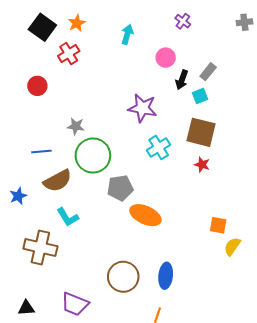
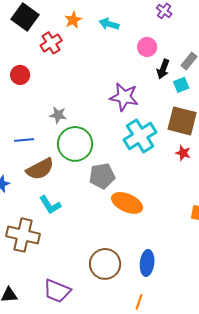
orange star: (77, 23) -> (73, 20), moved
cyan arrow: (127, 34) -> (109, 24), turned -90
cyan cross: (159, 147) -> (140, 136), size x1.4

